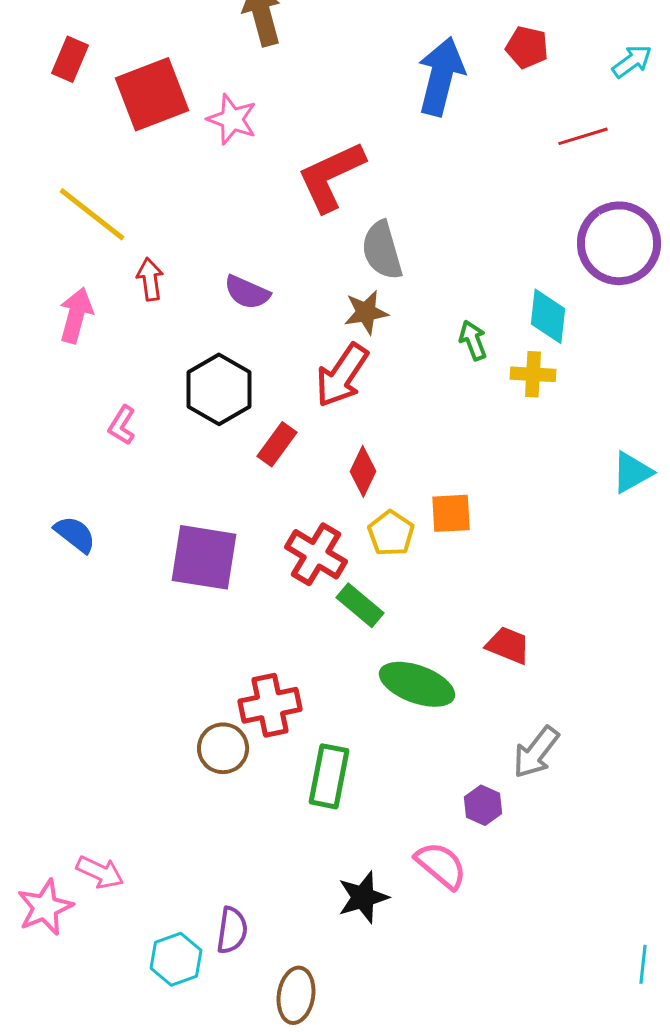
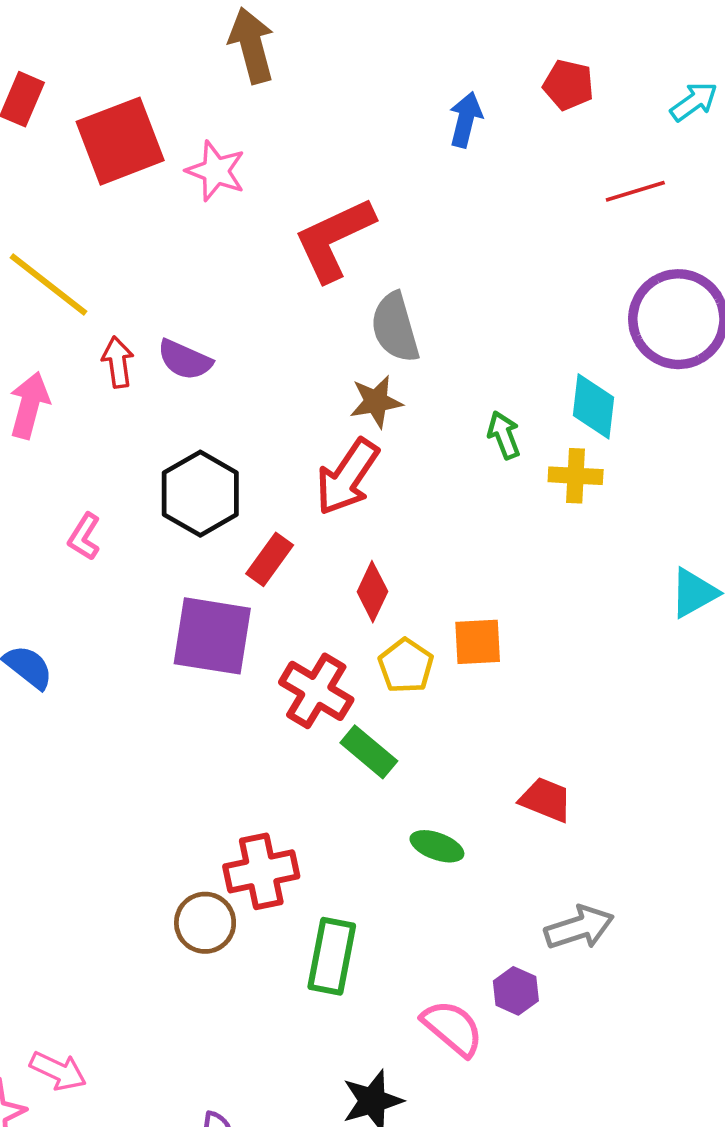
blue arrow: (441, 76) -> (466, 120), size x0.6
purple semicircle: (247, 292) -> (185, 360), moved
purple square: (204, 557) -> (212, 636), moved
green ellipse: (417, 684) -> (437, 846), size x0.6
gray arrow: (536, 752) -> (579, 928), turned -146
pink semicircle: (441, 865) -> (452, 1028), moved

